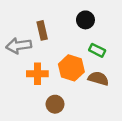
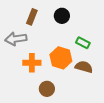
black circle: (85, 20) -> (62, 16), moved
brown rectangle: (42, 30) -> (32, 17), moved, turned 35

